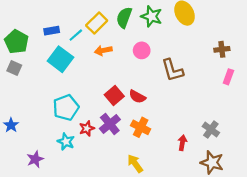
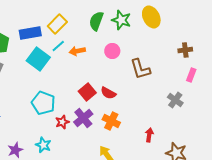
yellow rectangle: (97, 23) -> (57, 24), moved
blue rectangle: (52, 31) -> (30, 33), size x1.5
cyan line: (76, 35) -> (58, 46), moved
cyan pentagon: (66, 108) -> (43, 103), turned -30
gray cross: (211, 130) -> (175, 100), moved
cyan star: (66, 142) -> (43, 145), moved

